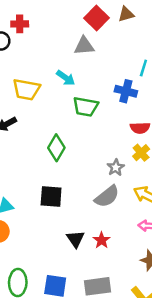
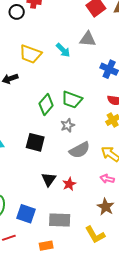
gray triangle: (84, 46) -> (88, 39), moved
green trapezoid: (86, 107) -> (72, 100), moved
gray star: (116, 167) -> (68, 125), moved

